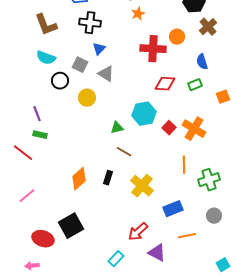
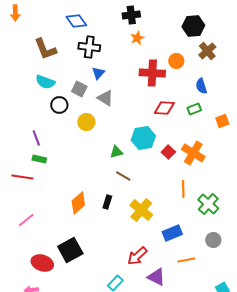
red line: (23, 153) -> (22, 177), turned -30
green cross: (209, 180) -> (208, 204), turned -30

